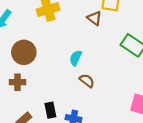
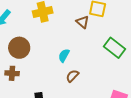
brown semicircle: (87, 81) -> (72, 76), turned -88

